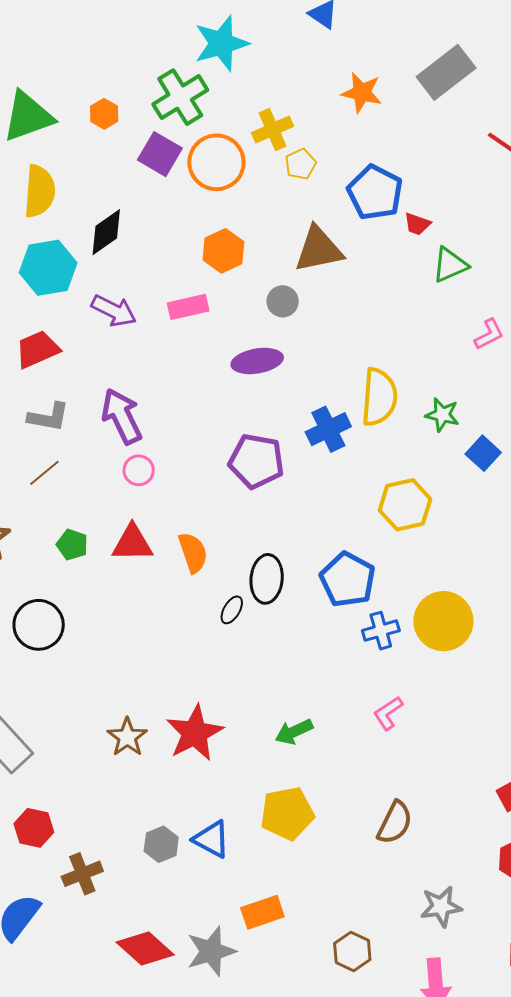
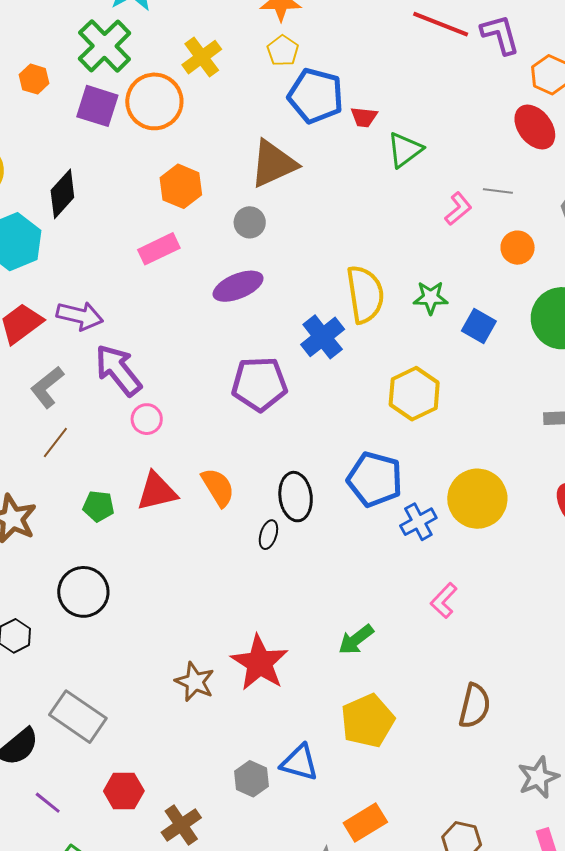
yellow pentagon: (301, 164) -> (283, 51), moved
purple arrow: (114, 311) -> (80, 316), moved
gray L-shape: (49, 417) -> (47, 387), turned 144

